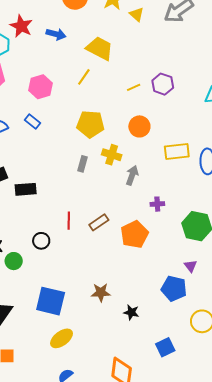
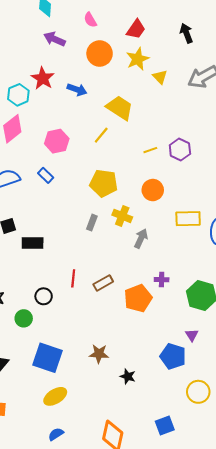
purple cross: (157, 204) -> (162, 280), moved
green circle: (14, 261) -> (24, 318), moved
blue square: (165, 347) -> (165, 426), moved

